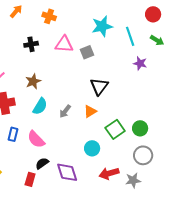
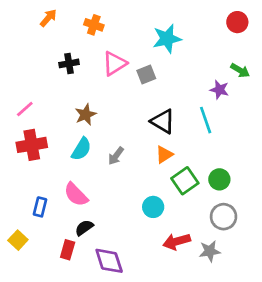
cyan line: (130, 36) -> (206, 120), moved
green arrow: (157, 40) -> (240, 70), moved
pink triangle: (64, 44) -> (115, 63), turned -36
brown star: (33, 81) -> (86, 115), moved
black triangle: (99, 86) -> (163, 121), turned -36
orange triangle: (90, 111) -> (164, 155), moved
blue rectangle: (13, 134) -> (40, 207), moved
purple diamond: (67, 172) -> (109, 261), moved

